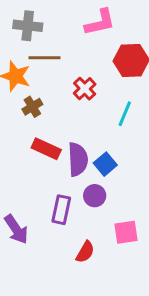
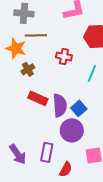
red cross: (85, 89) -> (64, 56), turned -35
purple circle: (95, 196) -> (72, 130), size x1.5
purple rectangle: (61, 210) -> (47, 152), moved

